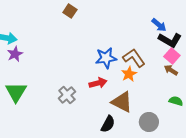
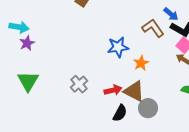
brown L-shape: (134, 58) -> (153, 28), moved
red arrow: (98, 83) -> (113, 90), moved
gray circle: (149, 122) -> (148, 108), moved

